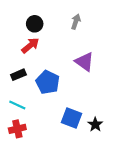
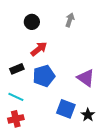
red arrow: (30, 45) -> (39, 49), moved
purple triangle: (84, 62) -> (86, 78), moved
blue pentagon: (48, 82) -> (44, 76), turned 30

